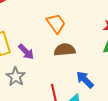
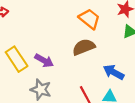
orange trapezoid: (56, 23) -> (89, 19), moved

